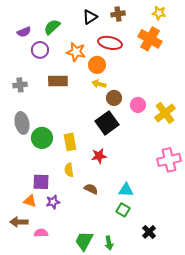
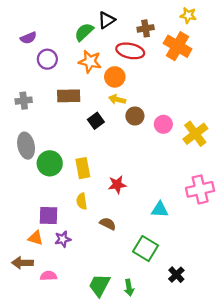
brown cross: (118, 14) -> (146, 28), moved
green semicircle: (52, 27) -> (84, 32), moved
black square: (107, 123) -> (96, 121), moved, size x0.6
cyan triangle: (126, 190) -> (160, 210), moved
green square: (123, 210) -> (146, 249), size x1.5

